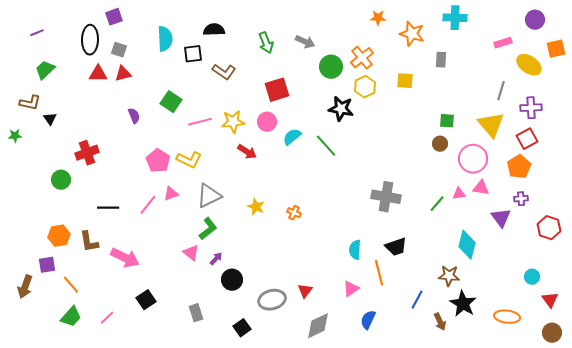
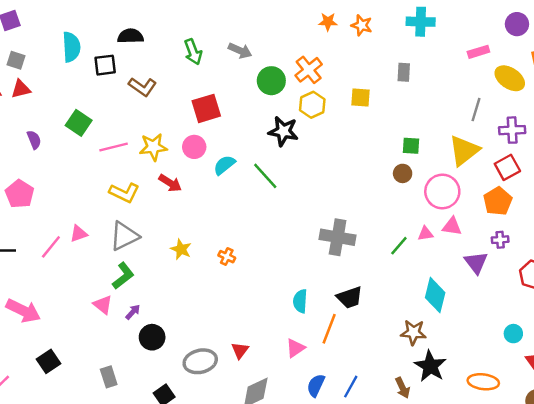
orange star: (412, 34) -> (362, 25), moved, size x0.7
yellow triangle: (491, 125) -> (464, 151), turned 32
yellow L-shape: (189, 160) -> (124, 193), moved
pink pentagon: (158, 161) -> (20, 194), moved
orange line: (379, 273) -> (329, 329), turned 35
blue line: (417, 300) -> (351, 387), moved

